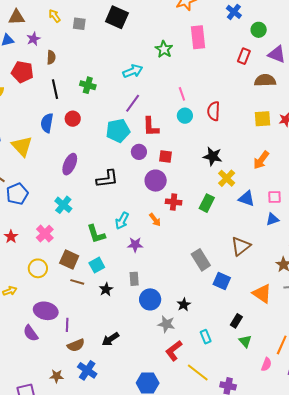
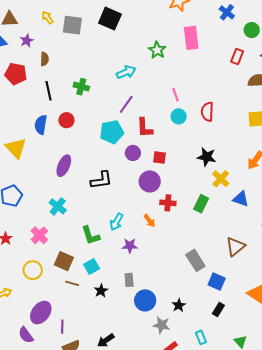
gray square: (79, 24) -> (72, 25), size x1.5
purple ellipse: (46, 311) -> (41, 313), turned -65
black rectangle: (236, 321) -> (218, 310), moved

